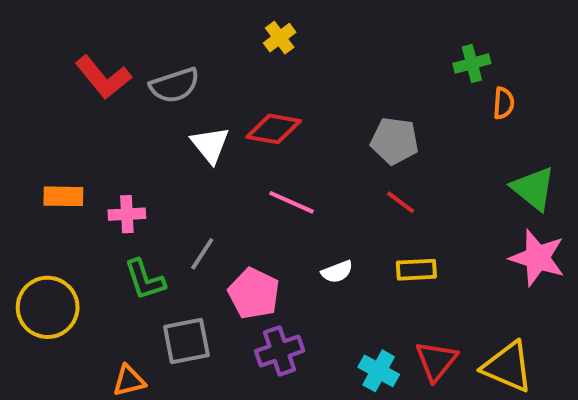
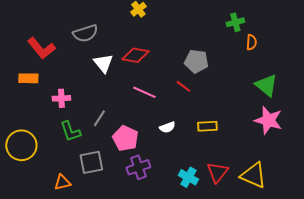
red L-shape: (103, 77) -> (41, 48), moved
orange rectangle: (63, 196) -> (28, 78), moved
red line: (401, 202) -> (183, 86), moved

